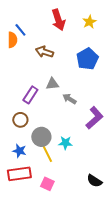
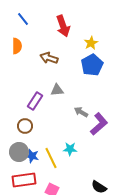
yellow star: (89, 22) -> (91, 43), moved
blue line: (20, 30) -> (23, 19), moved
gray arrow: (69, 99) -> (81, 112), moved
gray circle: (41, 137) -> (19, 152), moved
blue star: (19, 151) -> (32, 156), moved

